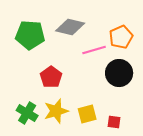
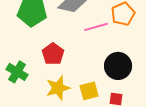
black circle: (119, 73) -> (118, 66), moved
green cross: (27, 113) -> (17, 72), moved

